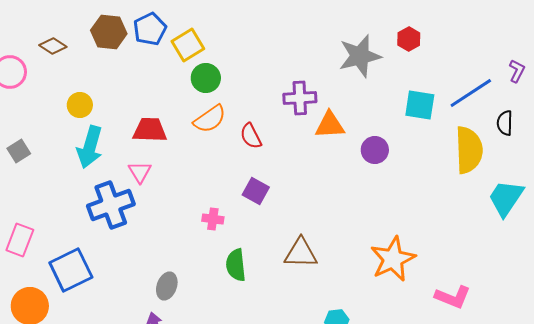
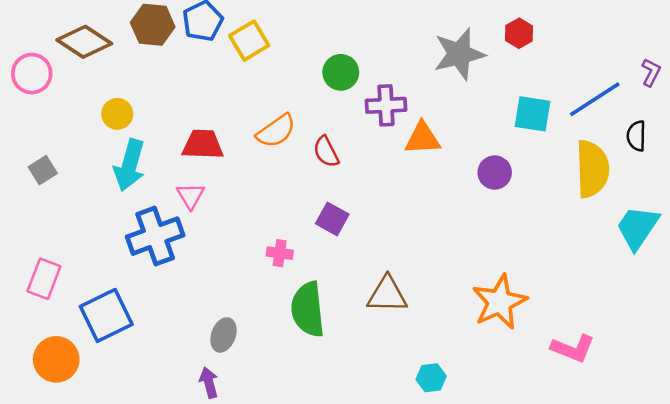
brown diamond: (53, 46) -> (84, 42), size x1.6
green circle: (206, 78) -> (341, 72), moved
purple circle: (375, 150) -> (495, 173), moved
green semicircle: (236, 265) -> (308, 309), size x1.4

